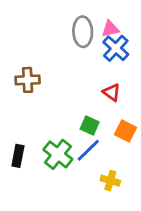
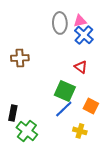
green square: (90, 125) -> (65, 91), size x1.5
orange square: (125, 131) -> (91, 106), moved
green cross: (58, 154) -> (27, 131), moved

